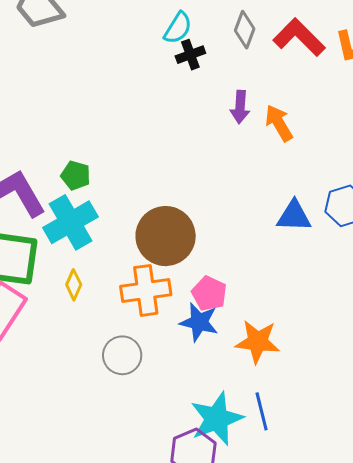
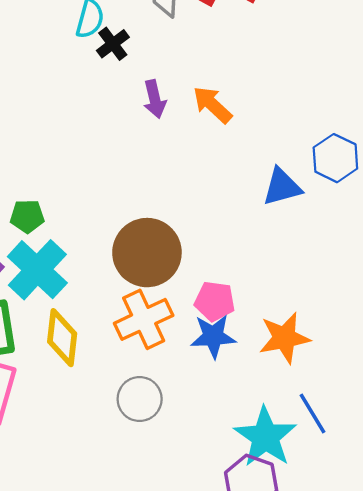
purple arrow: (240, 107) -> (155, 99), moved
orange arrow: (279, 123) -> (212, 105), moved
yellow diamond: (74, 285) -> (62, 338), size x1.6

